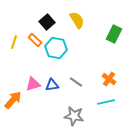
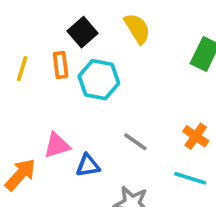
orange rectangle: (35, 40) -> (61, 65), turned 40
blue triangle: (52, 85) -> (88, 165), moved
cyan line: (106, 102) -> (190, 178), turned 30

